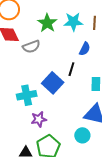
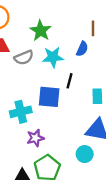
cyan star: (73, 22) -> (53, 57), moved
blue semicircle: (85, 49) -> (82, 49), moved
blue square: (53, 83) -> (49, 97), turned -35

